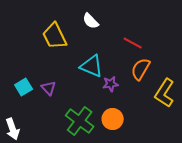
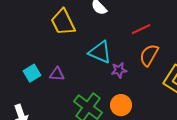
red line: (133, 43) -> (141, 29), turned -54
purple triangle: (49, 88) -> (57, 74), turned -42

